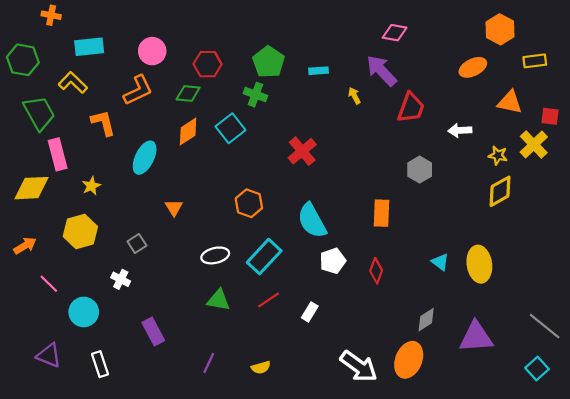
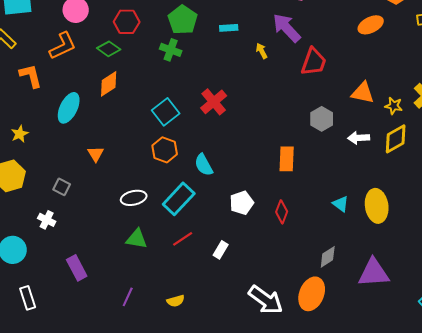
green diamond: (188, 93) -> (109, 49), turned 30
orange triangle: (510, 102) -> (363, 93), moved
cyan square: (230, 128) -> (166, 112), moved
white arrow: (460, 130) -> (359, 138), moved
cyan semicircle: (312, 221) -> (204, 165), moved, size x0.7
gray square: (137, 243) -> (62, 187), turned -30

